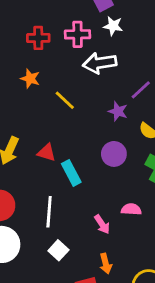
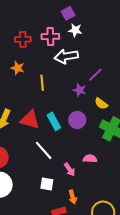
yellow line: (65, 100) -> (42, 83), turned 42
red triangle: (47, 153) -> (30, 120), size x1.5
cyan rectangle: (71, 173) -> (54, 121), moved
white line: (49, 212) -> (44, 150), moved, turned -45
white square: (58, 250) -> (47, 184), moved, turned -32

